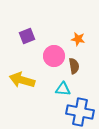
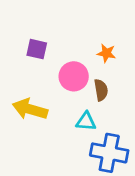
purple square: (27, 36) -> (37, 49), turned 35

